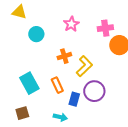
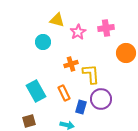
yellow triangle: (19, 12) -> (57, 20), moved
pink cross: (105, 28) -> (106, 28), moved
yellow L-shape: (84, 66) -> (91, 74), turned -50

